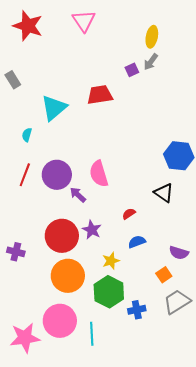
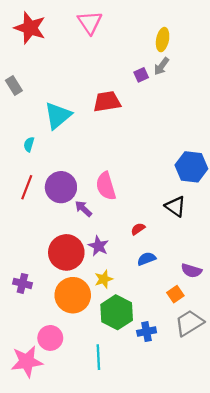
purple cross: (16, 252) -> (22, 283), moved
yellow star: (111, 261) -> (104, 279), moved
pink circle: (60, 321) -> (50, 338), moved, size x0.7

